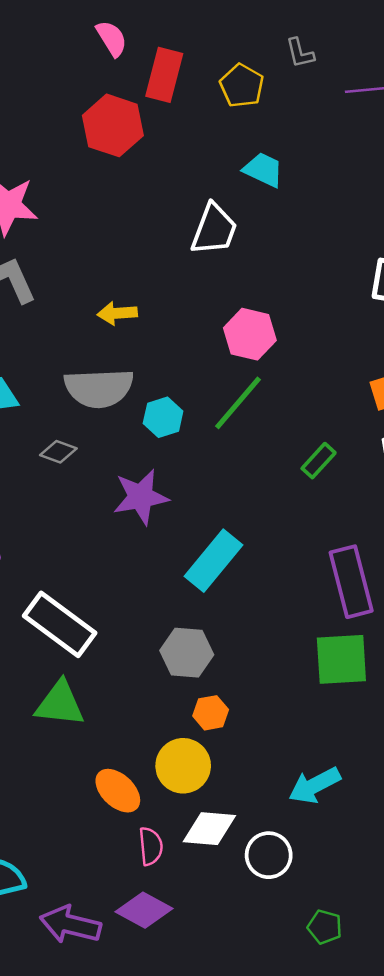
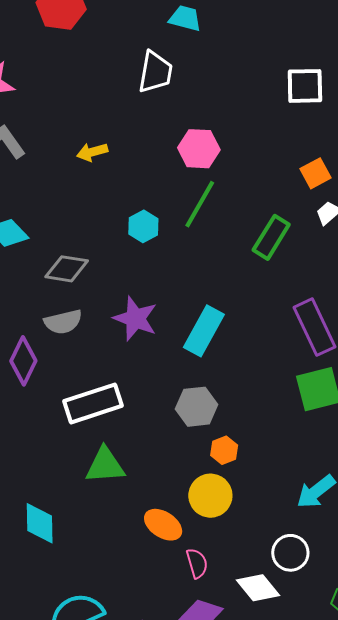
gray semicircle: (99, 388) -> (63, 322), moved, size x0.7
gray diamond: (58, 452) -> (67, 269), size x1.5
green rectangle: (319, 461) -> (271, 237), size x1.5
purple star: (141, 497) -> (135, 319), moved, turned -30
white rectangle: (60, 624) -> (93, 403), turned -44
white diamond: (209, 829) -> (258, 588), moved, turned 57

